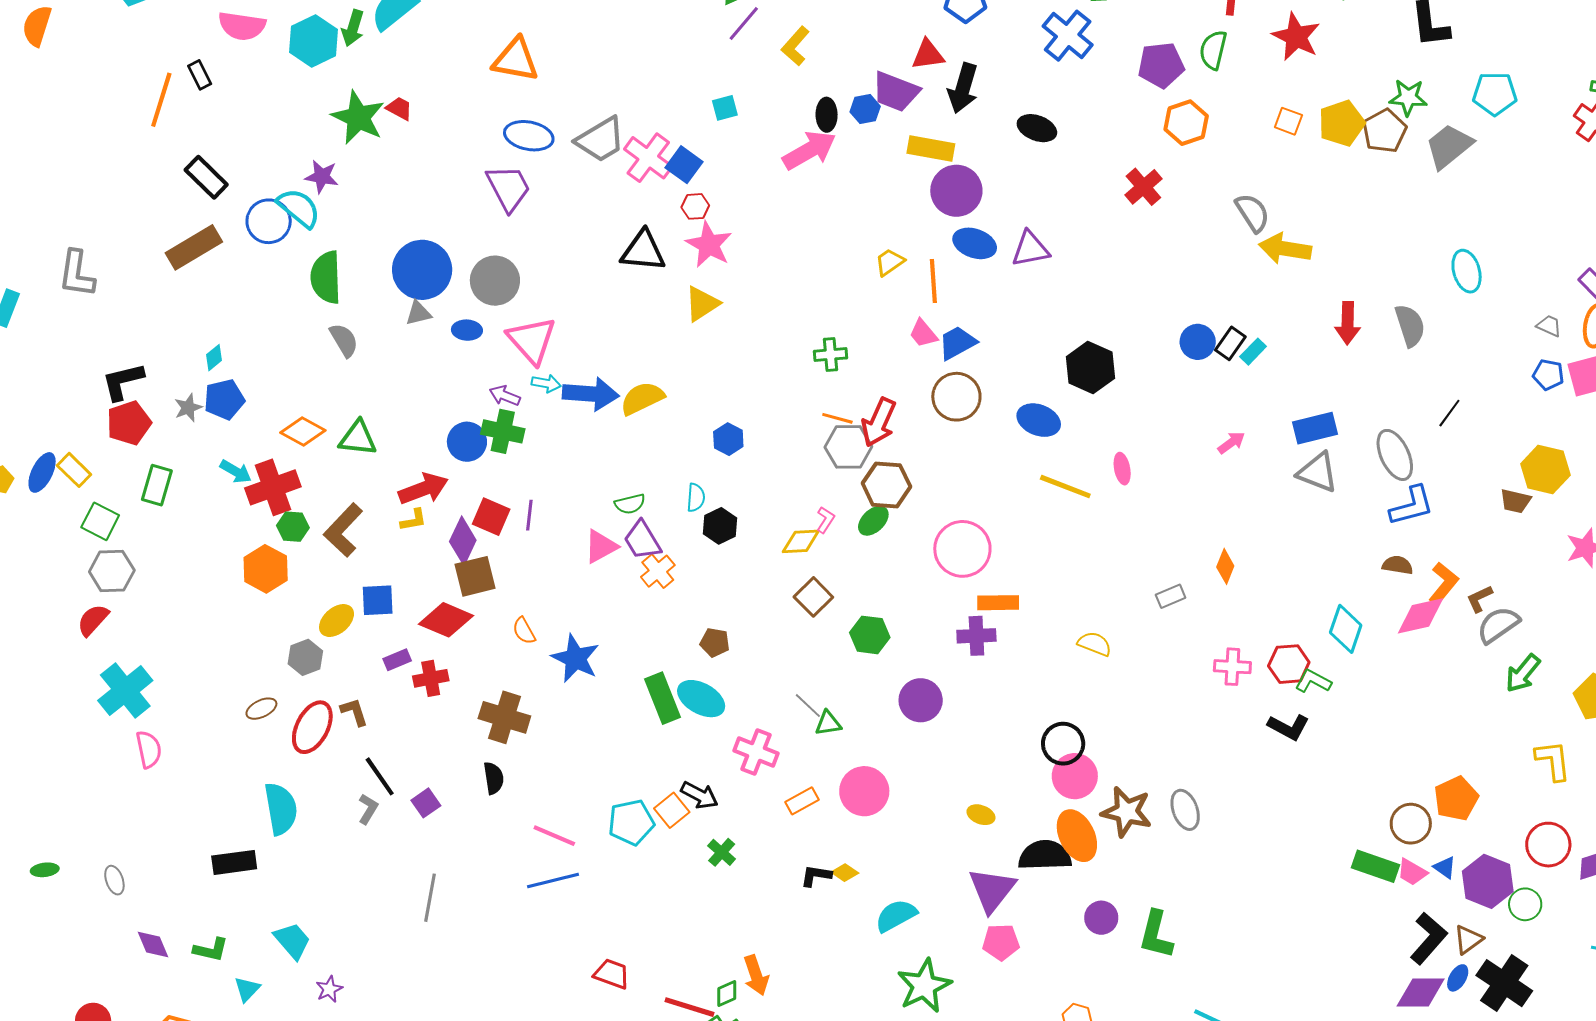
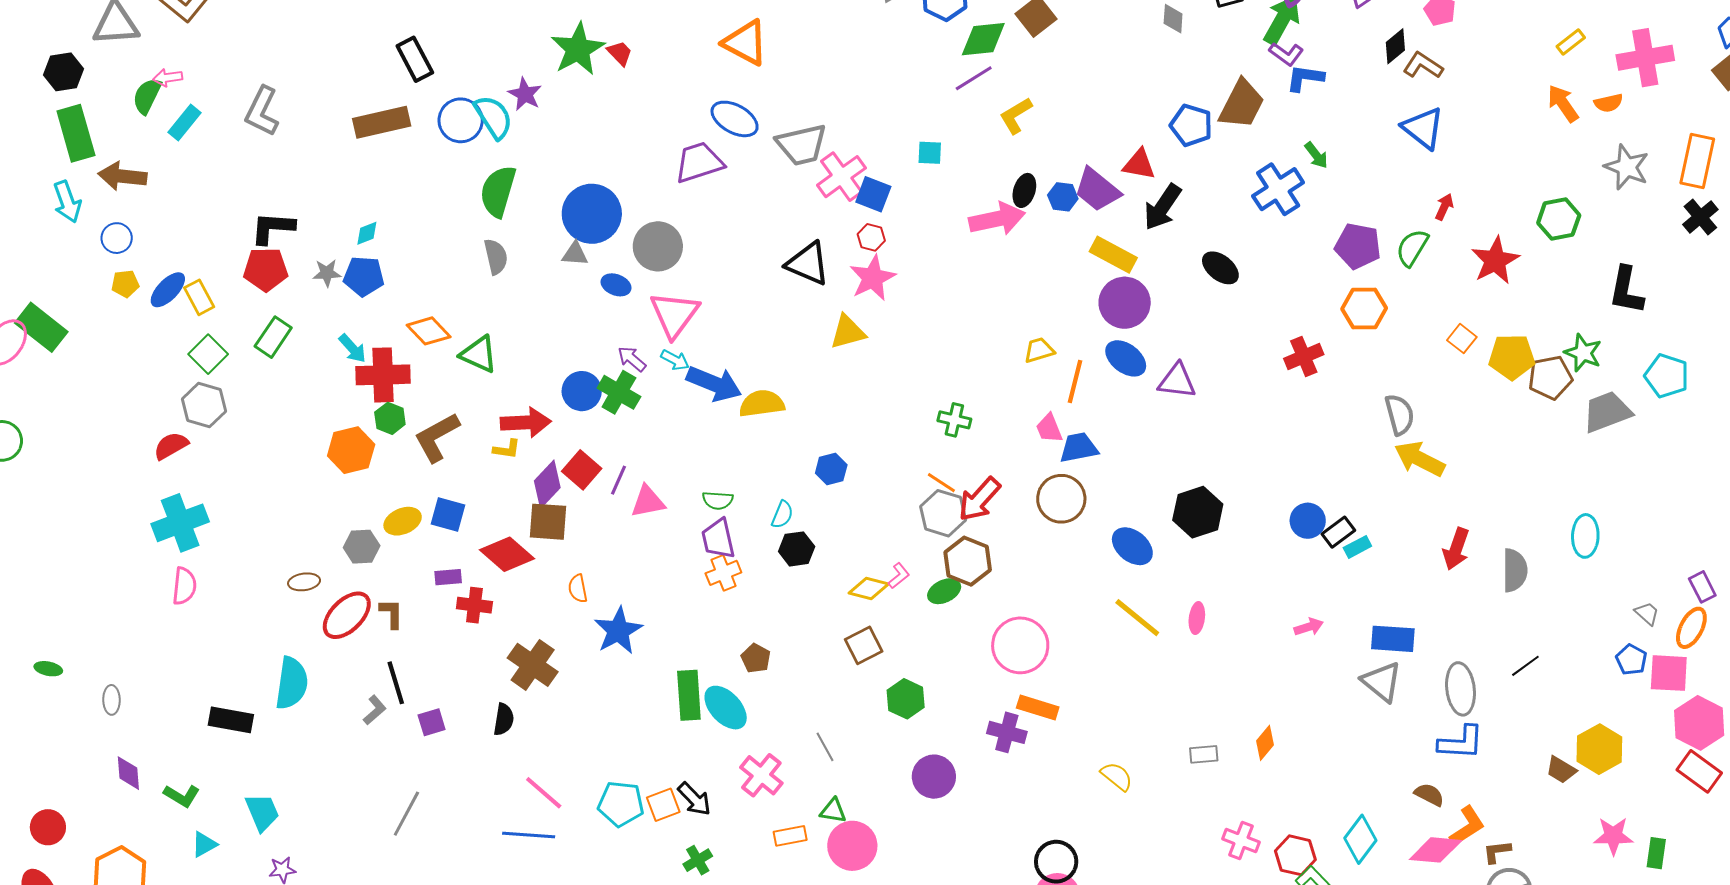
blue square: (684, 165) -> (873, 194), turned -33
purple trapezoid: (508, 188) -> (699, 162), turned -98
pink triangle: (601, 546) -> (648, 502), moved
green triangle: (828, 723) -> (833, 811), moved

